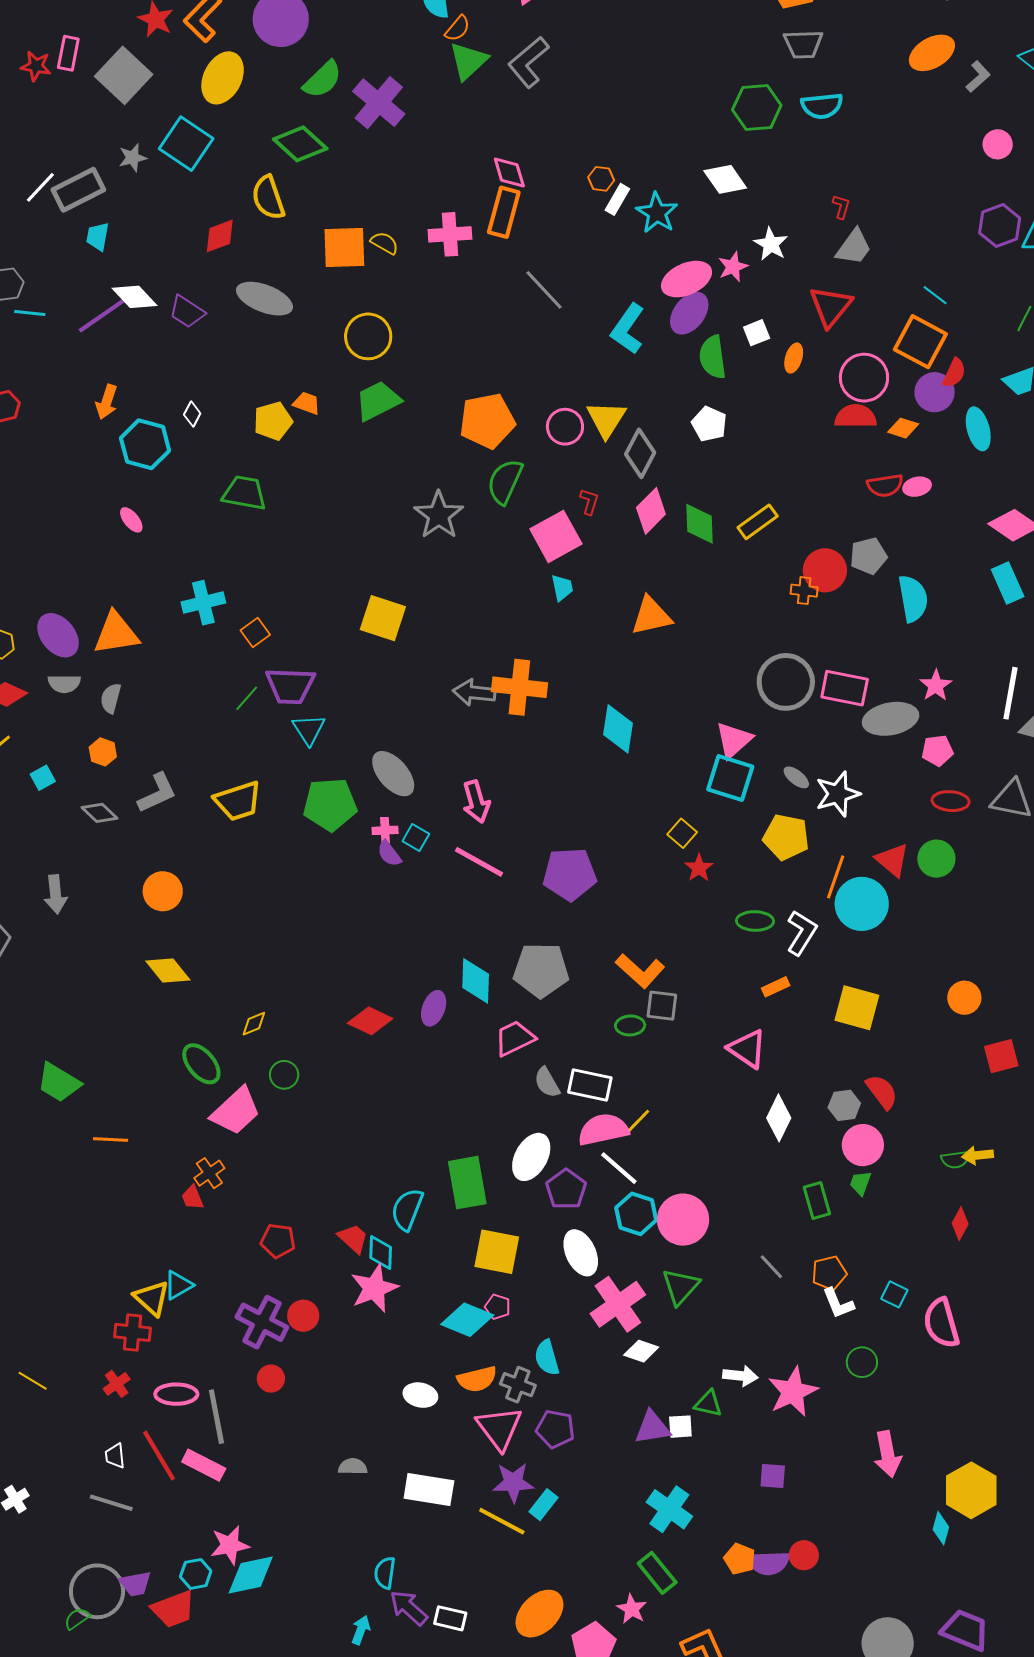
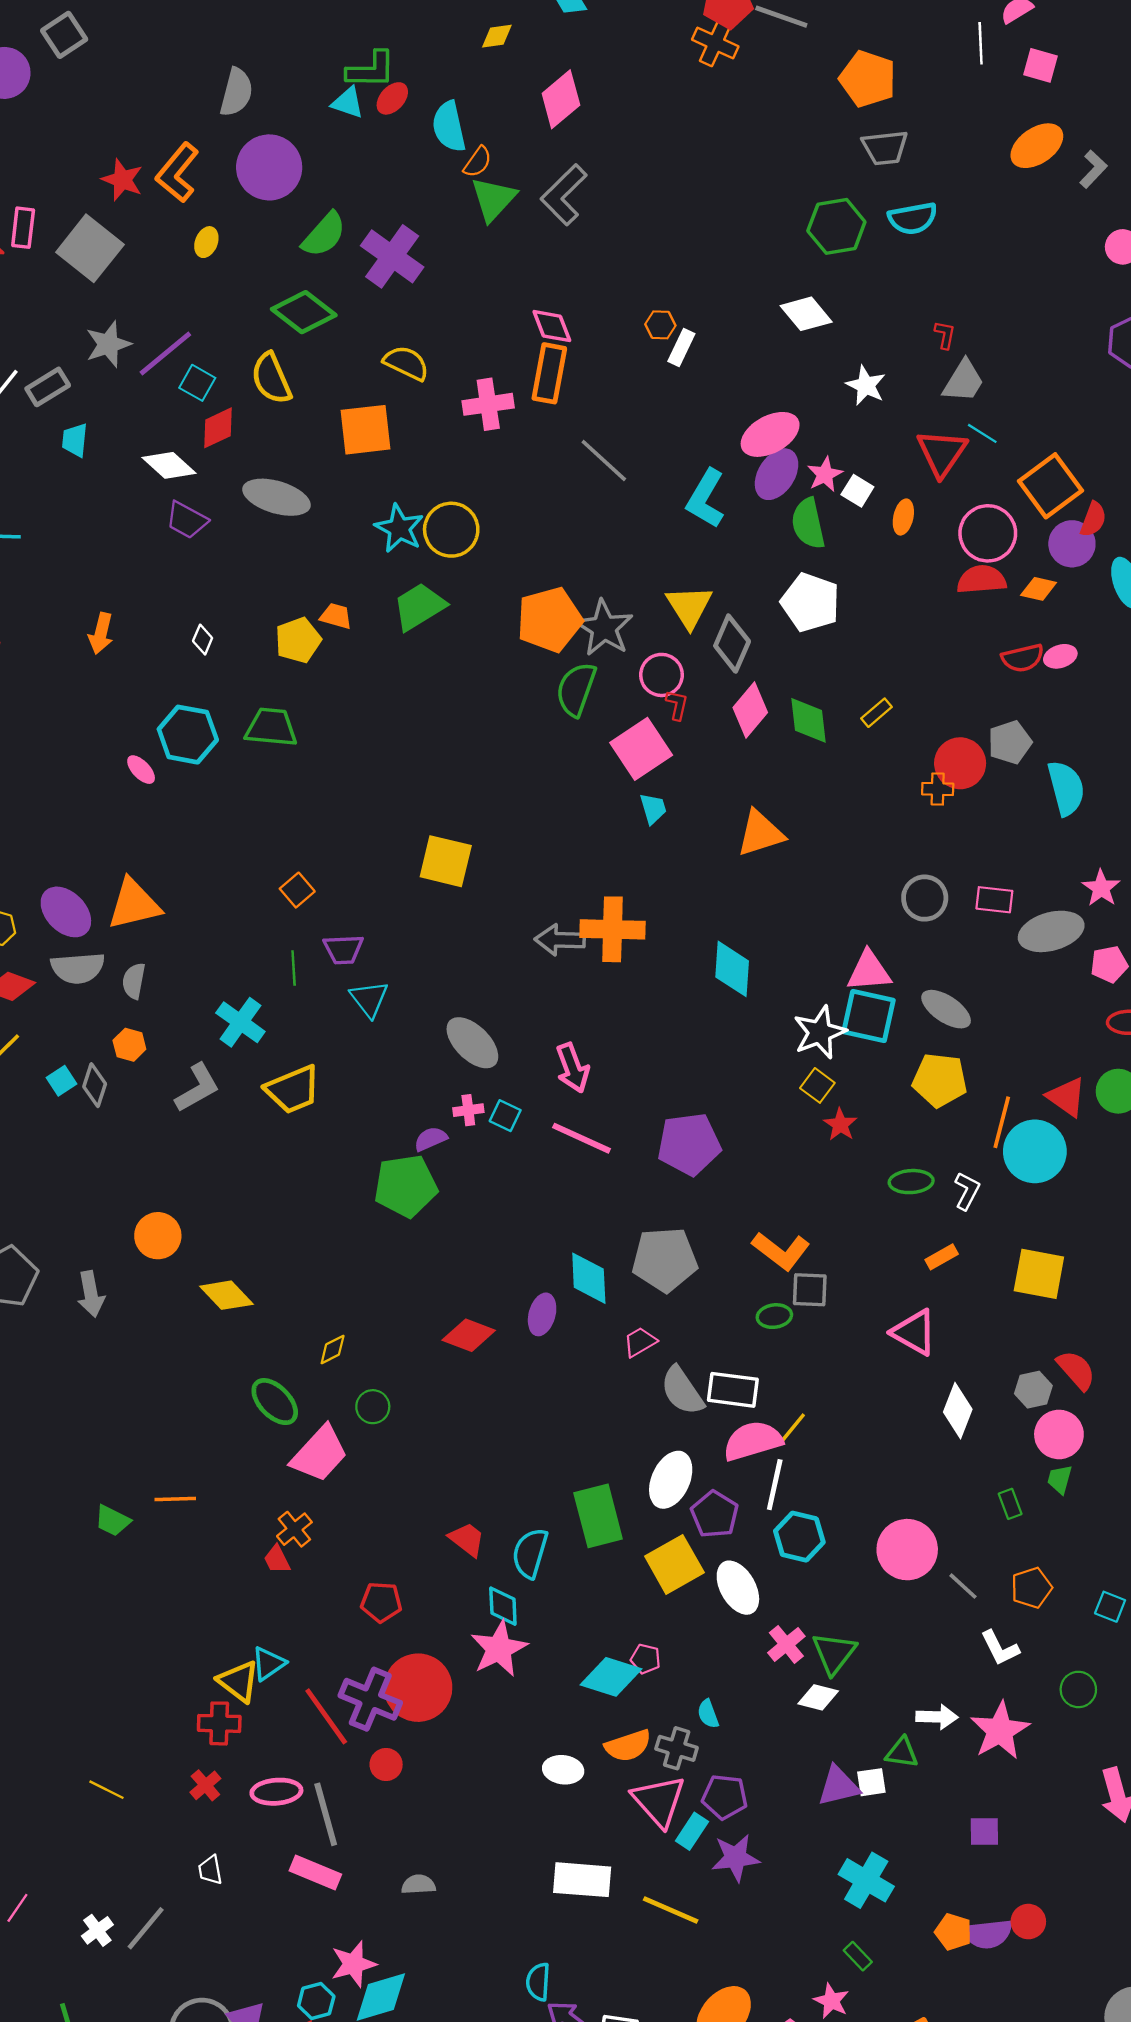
yellow ellipse: (223, 78) -> (206, 242), size x0.5
cyan square: (186, 144) -> (197, 383), moved, size x0.6
gray star: (133, 158) -> (108, 344), size x1.4
gray rectangle: (78, 190) -> (48, 387), size x0.7
cyan star: (657, 213) -> (399, 528), moved
yellow semicircle: (385, 243) -> (406, 363), moved, size x1.4
pink star: (733, 267) -> (825, 474), moved
cyan line: (935, 295) -> (982, 433), moved
white diamond: (134, 297) -> (169, 465), moved
purple line: (102, 316) -> (165, 354), moved
white square: (757, 333) -> (857, 491), turned -32
yellow circle: (368, 336) -> (451, 530), moved
orange square: (920, 342) -> (1051, 486), turned 30
white pentagon: (709, 424) -> (810, 602), size x1.4
pink circle: (565, 427) -> (662, 675), moved
cyan hexagon: (145, 444) -> (188, 735), moved
gray star: (439, 515) -> (604, 628), moved
yellow rectangle: (758, 522) -> (877, 713), size x0.7
cyan cross: (203, 603) -> (240, 1022), moved, turned -36
gray circle: (786, 682) -> (925, 898), size x0.7
gray semicircle: (64, 684) -> (78, 968), size x1.4
purple trapezoid: (290, 686) -> (343, 949), size x0.7
pink rectangle: (845, 688) -> (994, 900), size x0.7
green line: (247, 698) -> (294, 968), turned -40
pink triangle: (734, 740) -> (869, 971), turned 42
gray ellipse: (796, 777) -> (946, 1009), size x1.6
white star: (838, 794) -> (820, 1032), moved
green pentagon: (330, 804) -> (406, 1186), moved
gray diamond: (100, 813) -> (95, 1085), moved, turned 69
purple semicircle: (389, 854) -> (431, 1139), moved, turned 108
orange circle: (163, 891) -> (158, 1236), moved
gray arrow: (56, 894) -> (91, 1294), moved
white L-shape: (802, 933) -> (967, 1191), size x0.7
pink trapezoid: (515, 1038) -> (640, 1342), size x0.7
gray semicircle: (547, 1082) -> (682, 1391), size x1.4
green trapezoid: (59, 1083) -> (113, 1521), moved, size x0.7
white line: (619, 1168) -> (775, 1485), turned 66
green rectangle: (817, 1200) -> (1010, 1504), size x0.7
pink circle: (683, 1220) -> (907, 1550), moved
red trapezoid: (353, 1238) -> (467, 1539), moved
yellow square: (497, 1252) -> (674, 1564), moved, turned -36
green triangle: (681, 1287) -> (834, 1653), moved
white L-shape: (838, 1303) -> (1000, 1648), moved
pink cross: (618, 1304) -> (786, 1644), size x0.6
red circle: (303, 1316) -> (418, 1688), size x1.8
cyan semicircle: (547, 1358) -> (708, 1714), size x0.7
red line: (159, 1456) -> (326, 1716), moved
gray semicircle: (353, 1467) -> (418, 1885), moved
purple star: (513, 1483) -> (736, 1858), moved
gray line: (111, 1503) -> (146, 1928), moved, turned -63
cyan rectangle: (543, 1505) -> (692, 1831), moved
green rectangle: (657, 1573) -> (858, 1956), size x0.6

